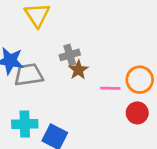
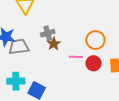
orange circle: (140, 80) -> (95, 40), moved
red circle: (137, 113) -> (94, 63), moved

